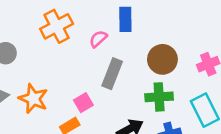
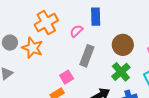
green cross: (159, 97) -> (121, 72), turned -36
orange star: (33, 99) -> (32, 48), moved

